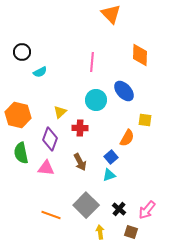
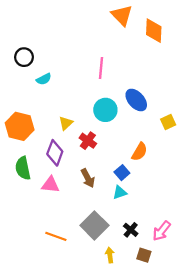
orange diamond: (140, 55) -> (154, 31), moved
yellow square: (145, 120) -> (168, 122), moved, turned -32
red cross: (80, 128) -> (88, 141), turned 35

